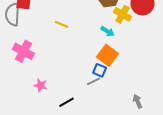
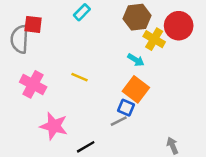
yellow line: (62, 24) -> (80, 77), moved
pink star: (41, 85) -> (54, 126), size x1.6

